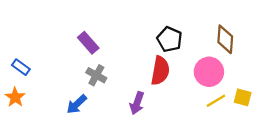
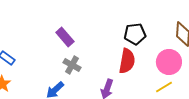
black pentagon: (169, 39) -> (135, 34), turned -30
yellow line: (216, 101) -> (164, 87), moved

